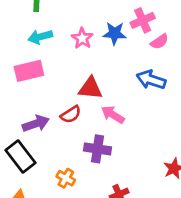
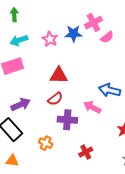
blue arrow: (151, 80) -> (110, 90), moved
red semicircle: (71, 114) -> (55, 99), moved
pink arrow: (113, 115) -> (92, 107), moved

